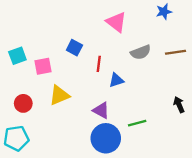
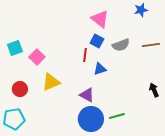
blue square: (74, 48) -> (97, 41), moved
pink square: (43, 66) -> (37, 57), turned -35
green line: (137, 123) -> (117, 116), moved

